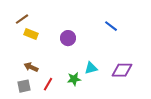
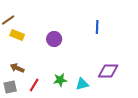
blue line: (111, 26) -> (97, 27), turned 56
cyan triangle: (91, 68) -> (82, 84), moved

